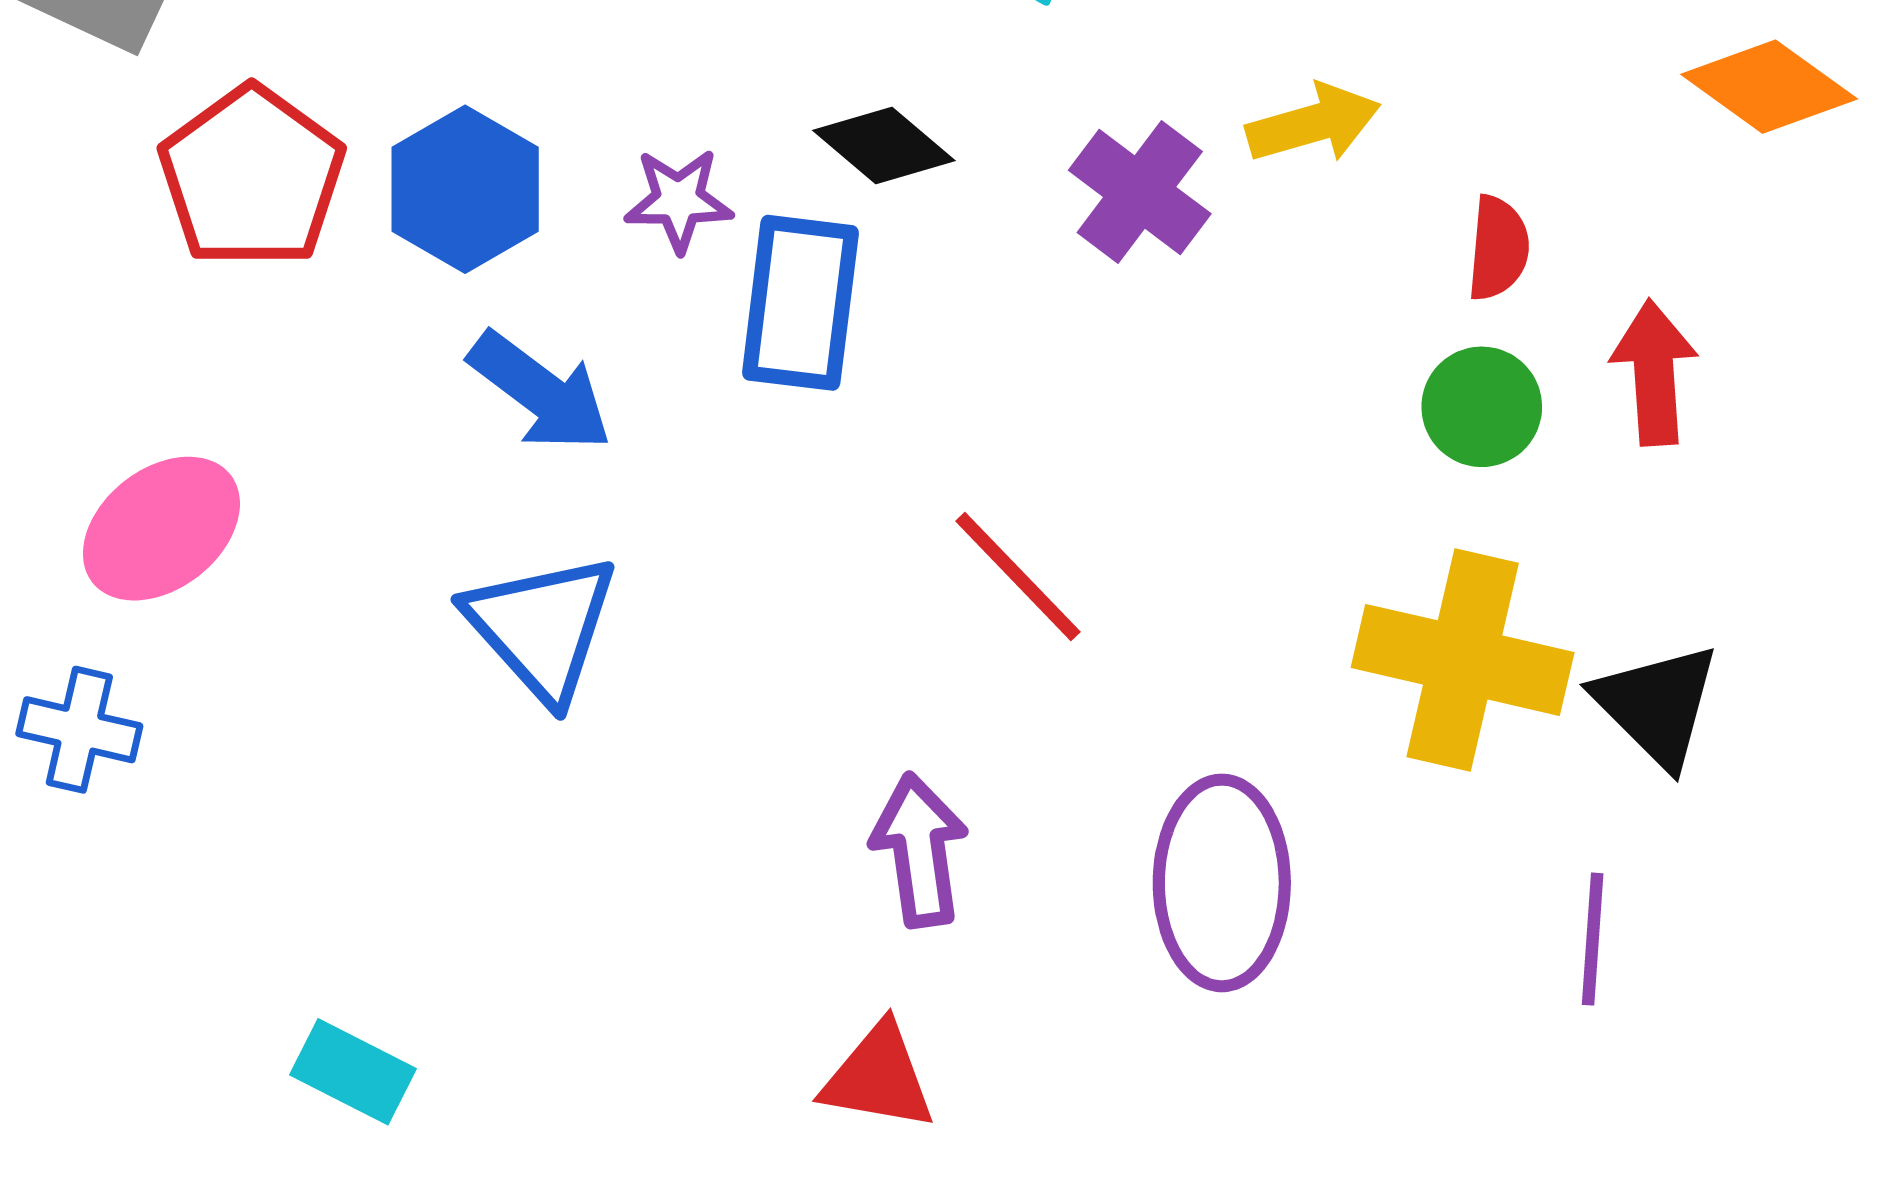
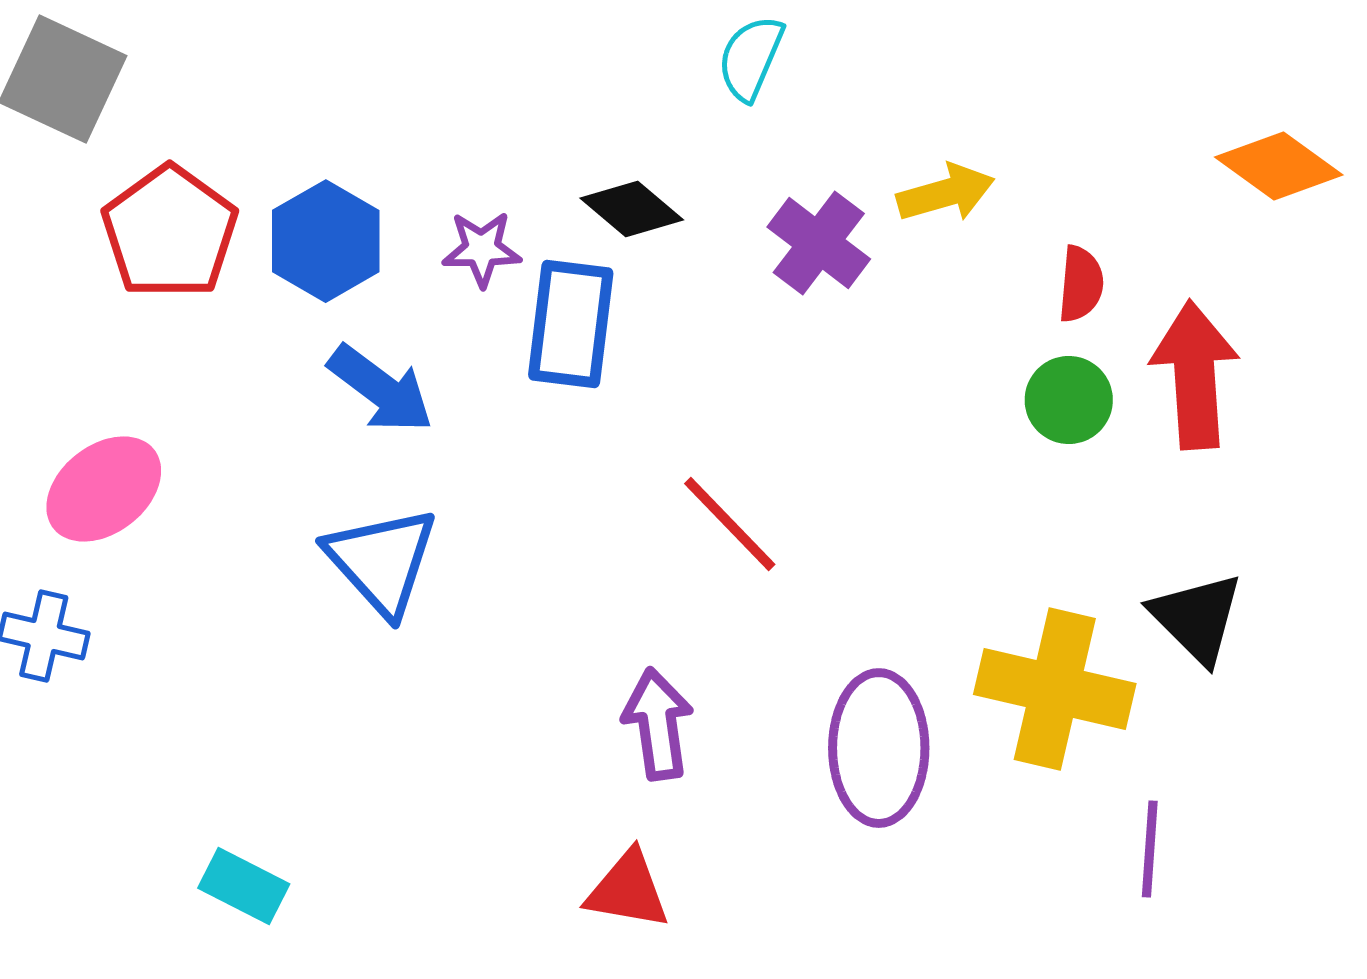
red arrow: (1654, 373) -> (1195, 375), size x1.4
yellow cross: (1463, 660) -> (1055, 689), moved
purple line: (1593, 939) -> (1150, 849), moved

